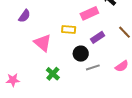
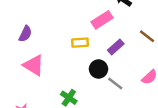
pink triangle: (43, 43) -> (34, 65), moved
gray line: (93, 67) -> (115, 83), turned 64

